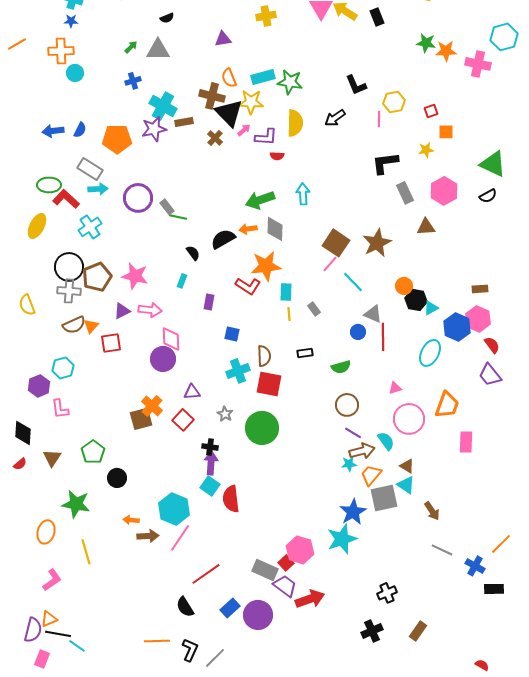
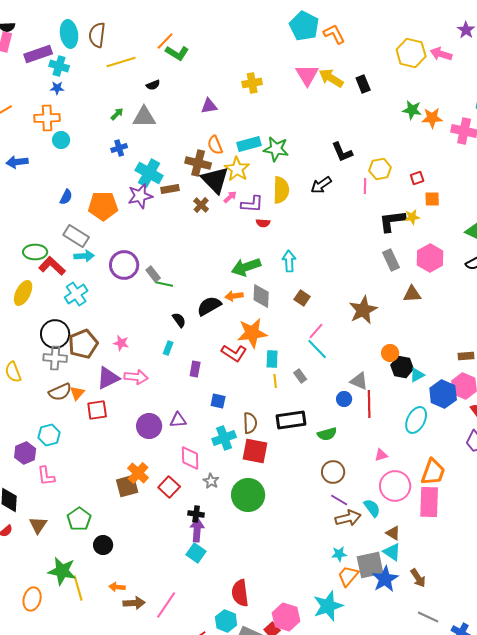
yellow star: (251, 102) -> (237, 169), turned 30
blue arrow: (53, 131) -> (17, 162), moved
black L-shape: (385, 163) -> (392, 221), moved
brown square: (336, 243) -> (302, 298), moved, size x0.6
pink star: (135, 276) -> (121, 343), size x0.6
cyan line: (353, 282) -> (317, 349), moved
purple triangle: (122, 311) -> (108, 378), size x1.4
pink diamond: (171, 339) -> (190, 458), moved
black rectangle: (305, 353) -> (291, 420), size x1.8
purple triangle: (192, 392) -> (178, 420), moved
pink rectangle: (466, 442) -> (429, 502), moved, size x1.4
cyan star: (349, 464) -> (339, 554), moved
orange trapezoid: (371, 475) -> (348, 576), moved
red semicircle: (231, 499) -> (240, 593), moved
cyan hexagon: (174, 509) -> (226, 621), moved, size x0.7
blue star: (353, 512) -> (385, 579), moved
yellow line: (86, 552) -> (78, 588), moved

